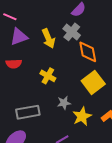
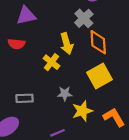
yellow arrow: (48, 38) -> (67, 44), moved
gray rectangle: (28, 112) -> (24, 98), size x0.7

